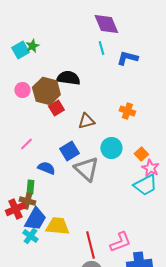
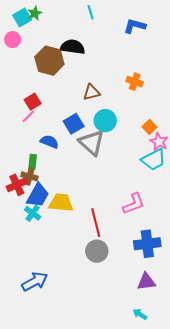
cyan line: (101, 48) -> (90, 12), moved
pink circle: (22, 90) -> (13, 40), moved
red square: (56, 108) -> (33, 102), moved
cyan circle: (111, 148) -> (105, 121), moved
pink L-shape: (120, 242) -> (134, 204), moved

